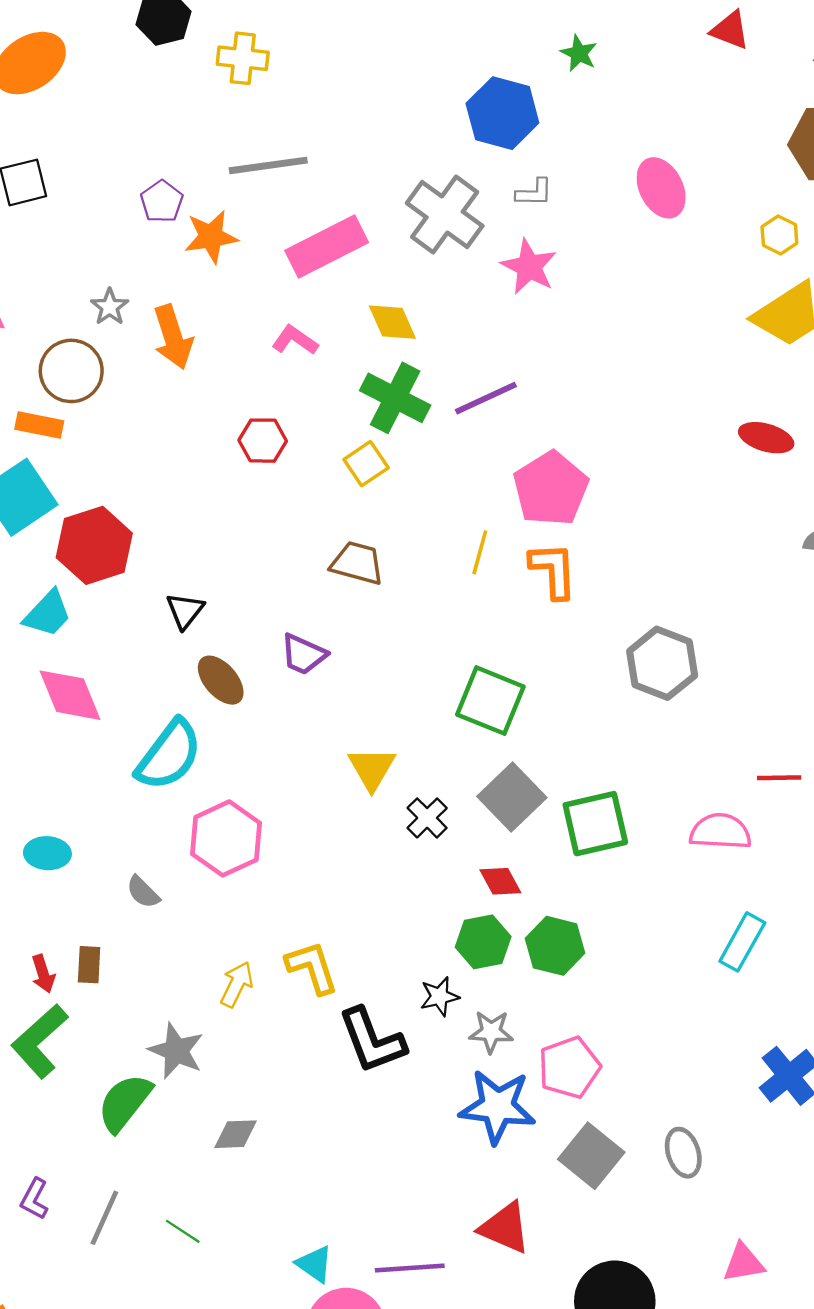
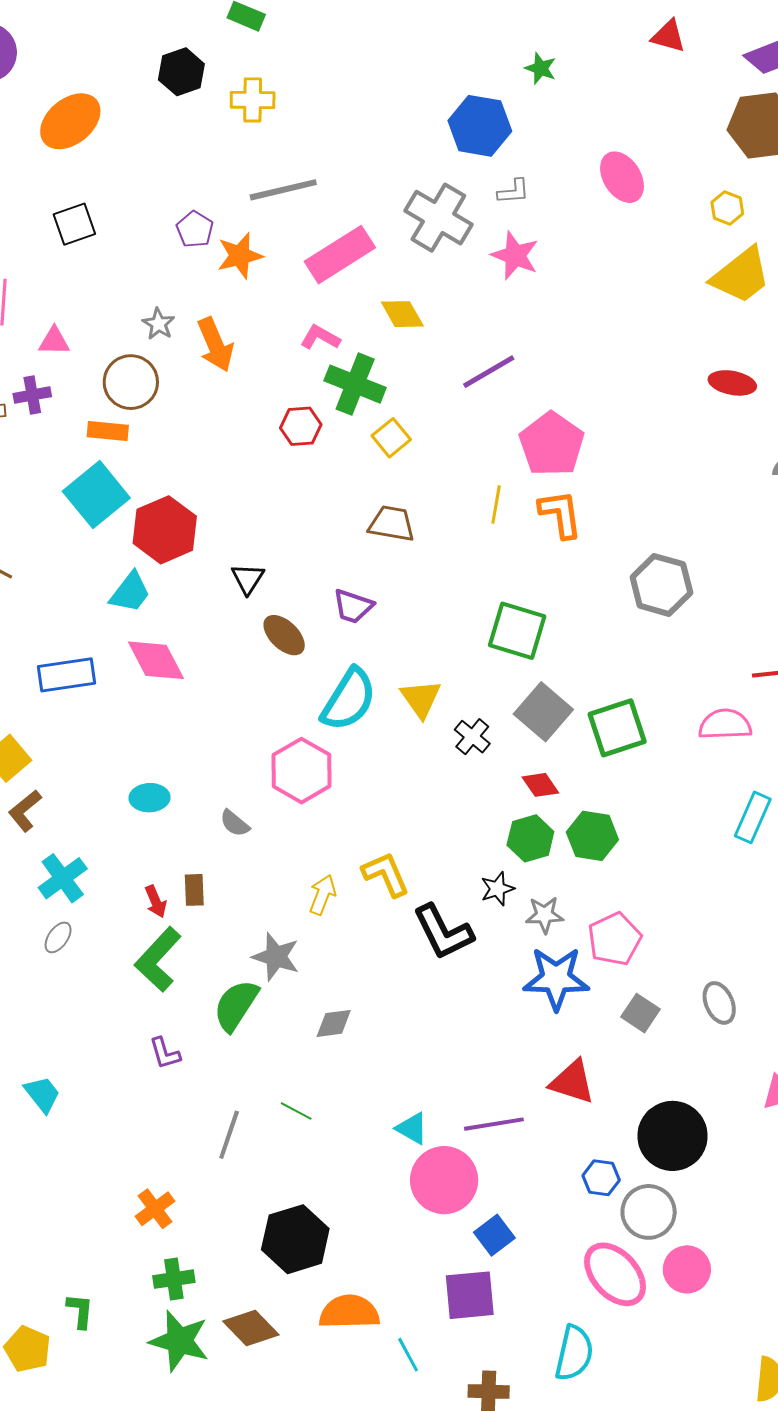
green cross: (395, 398) -> (355, 384), moved
cyan semicircle: (169, 755) -> (349, 700), moved
gray square: (591, 1156) -> (641, 1013), size x0.7
purple L-shape: (35, 1199) -> (165, 1053), moved, turned -39
gray line: (104, 1218) -> (229, 1135), moved

